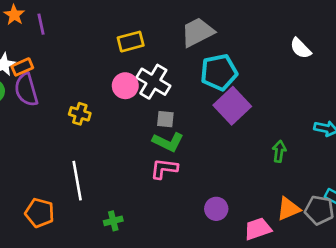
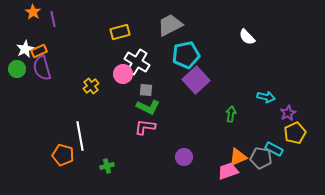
pink circle: (125, 86) -> (123, 74), moved
yellow cross: (80, 114) -> (91, 86), moved, turned 35
orange pentagon: (40, 213) -> (63, 155), moved
pink trapezoid: (258, 229) -> (228, 171), moved

